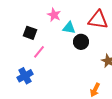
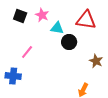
black square: (30, 33) -> (20, 16), moved
blue cross: (25, 76) -> (13, 76), turned 35

